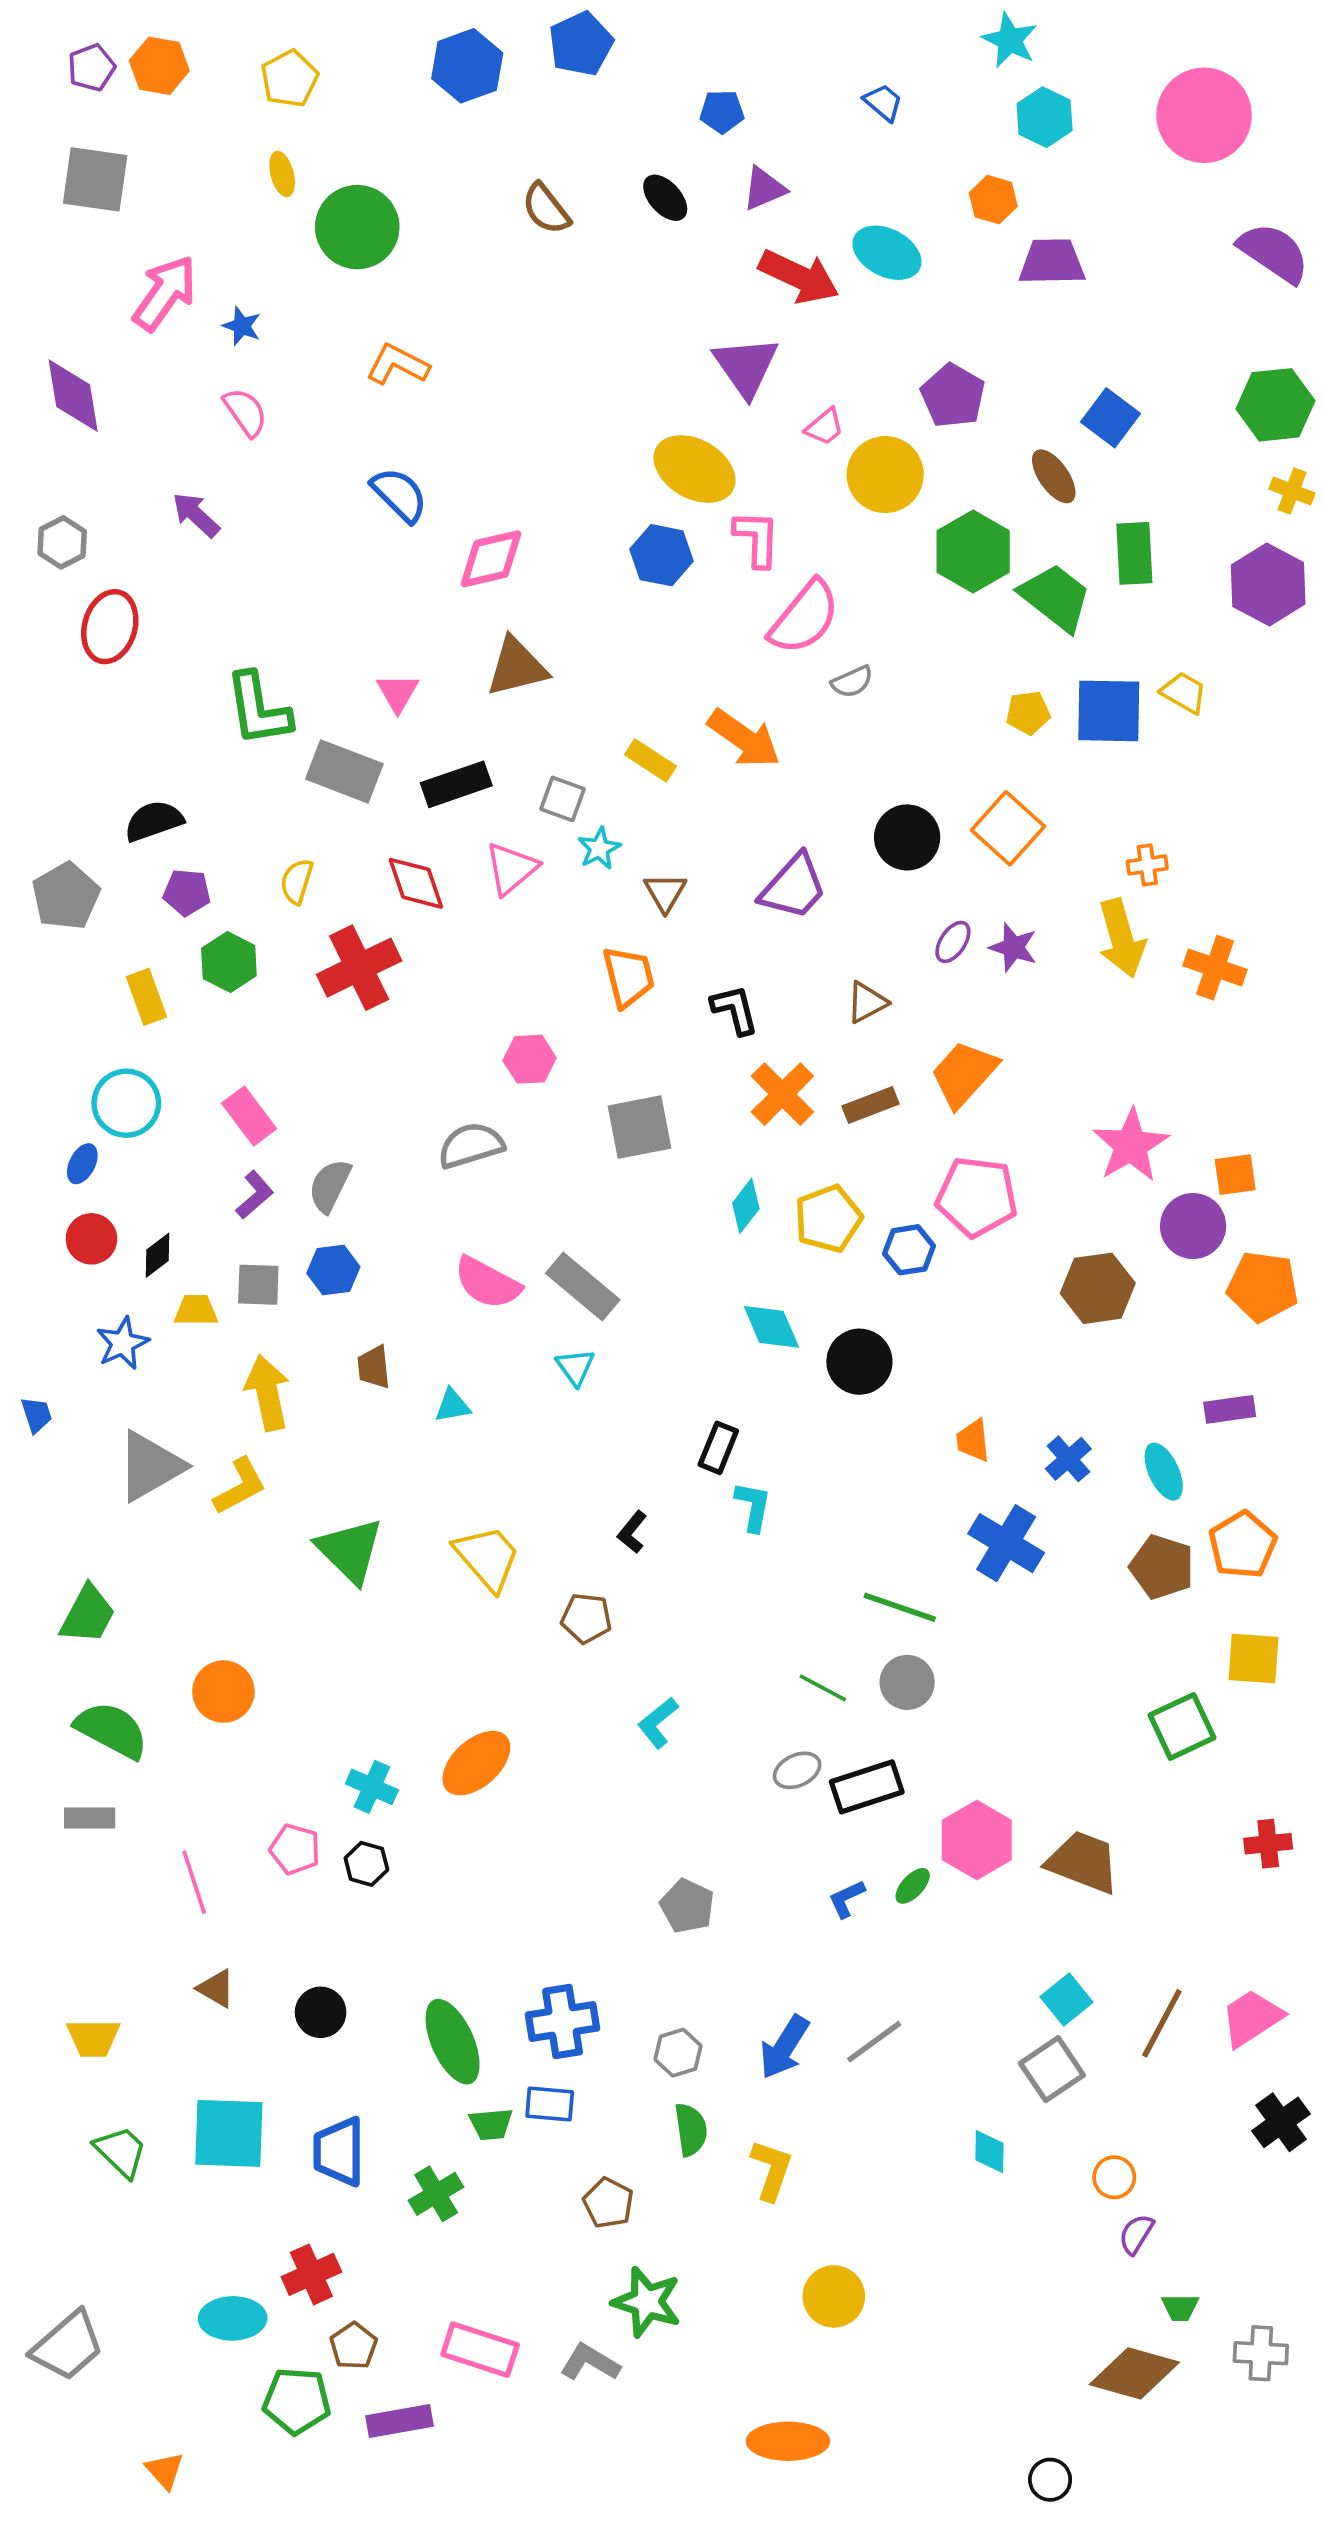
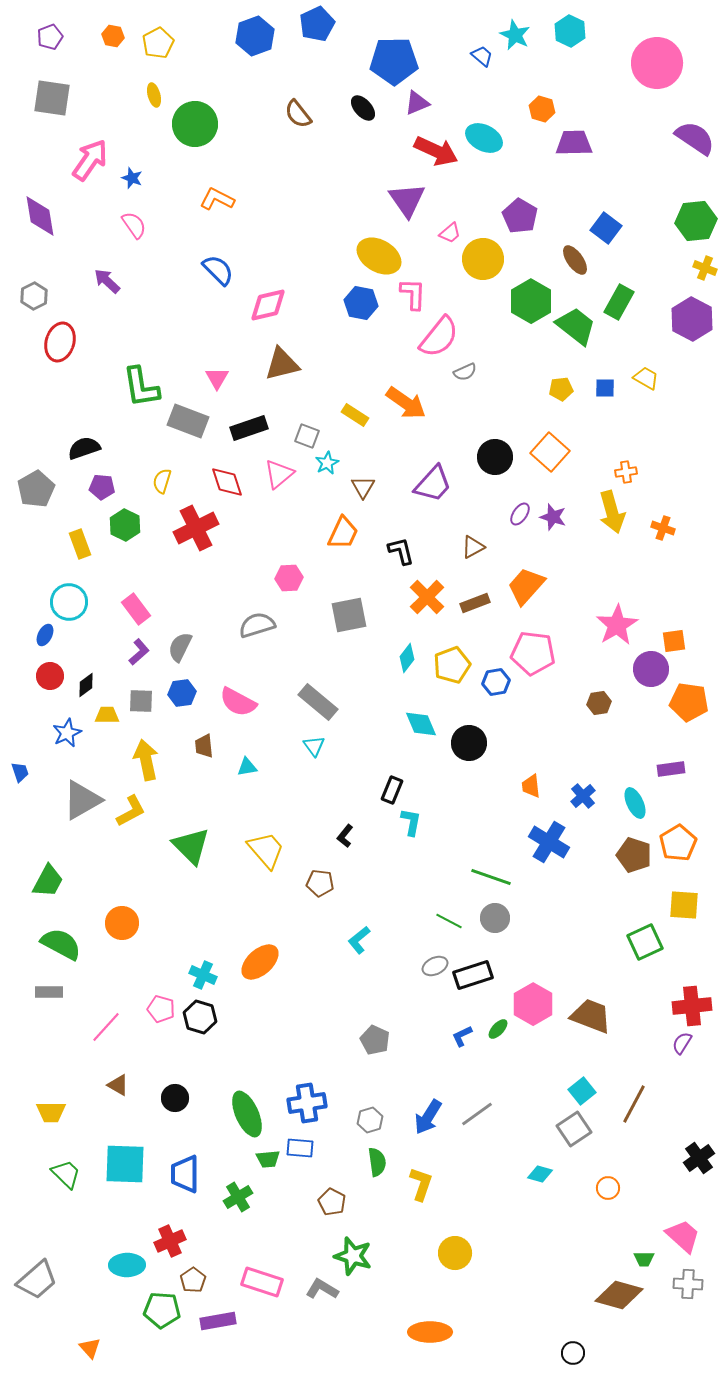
cyan star: (1010, 40) -> (515, 35), moved
orange hexagon: (159, 66) -> (113, 36), moved, size x0.7
blue pentagon: (722, 112) -> (394, 61), size x2.0
cyan hexagon: (1045, 117) -> (570, 31), moved
green rectangle: (1134, 553) -> (619, 302), turned 32
blue square: (1109, 711) -> (605, 388), size x0.5
orange cross: (1215, 968) -> (663, 528), size x0.7
orange trapezoid: (629, 977) -> (343, 533), turned 39
pink semicircle: (487, 1283) -> (238, 702), moved
brown hexagon: (1098, 1288) -> (599, 703), size x0.6
red cross: (1268, 1844) -> (692, 1006), size x1.5
black hexagon: (366, 1864) -> (200, 1017), size x1.4
pink line: (194, 1882) -> (106, 1027), turned 60
pink trapezoid: (1252, 2018) -> (683, 1236), moved, turned 75
cyan diamond: (990, 2152) -> (540, 1174), turned -75
purple semicircle: (1136, 2234) -> (682, 1043), moved

